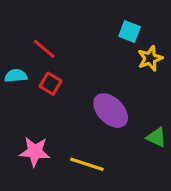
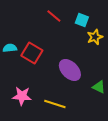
red line: (44, 49) -> (54, 16), moved
red square: (51, 84) -> (32, 53), size x1.5

